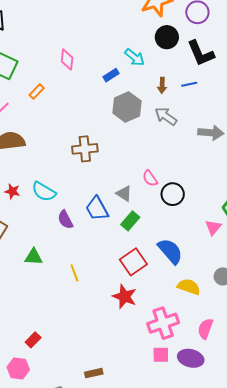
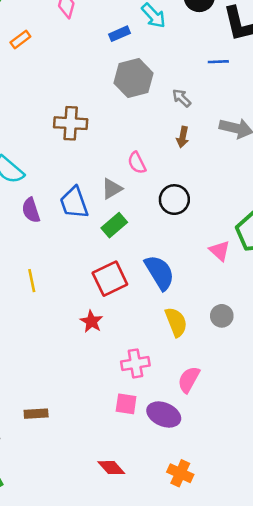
brown arrow: (162, 85) -> (183, 137), moved
gray arrow: (166, 116) -> (182, 98), size x0.7
pink semicircle: (150, 178) -> (137, 163), moved
gray triangle: (124, 193) -> (112, 189), turned 48
pink triangle: (213, 227) -> (220, 251), turned -36
yellow semicircle: (189, 287) -> (176, 322), turned 40
red star: (125, 297) -> (91, 321), size x0.7
pink cross: (163, 323) -> (135, 363), size x0.7

